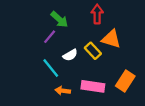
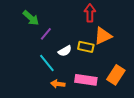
green arrow: (59, 19) -> (31, 18), moved
orange triangle: (111, 39) -> (103, 36), turned -42
yellow rectangle: (93, 51) -> (86, 47), turned -35

